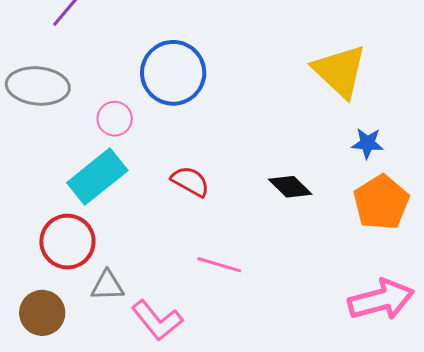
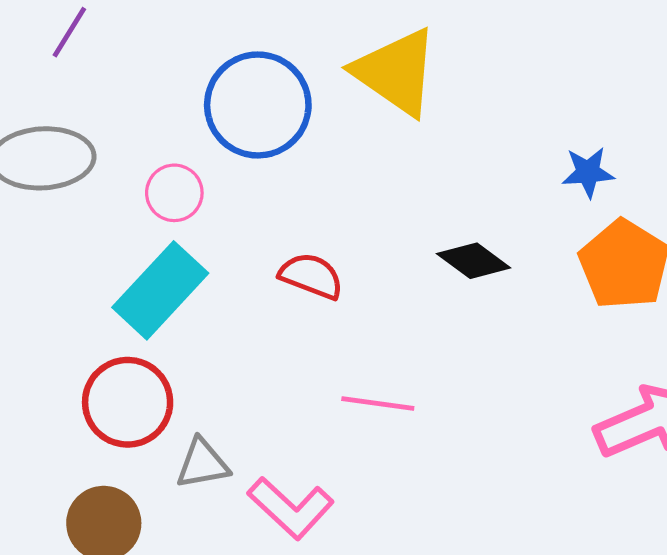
yellow triangle: (340, 71) -> (396, 72), moved

